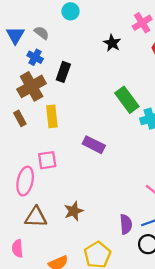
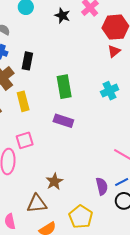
black star: (112, 43) -> (62, 16), moved
green rectangle: (127, 100) -> (64, 87), moved, turned 35
brown triangle: (36, 217) -> (37, 204), moved

